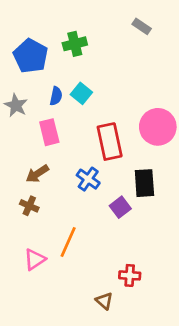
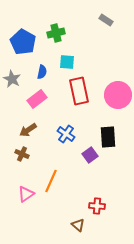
cyan square: (81, 93) -> (67, 62), moved, turned -35
pink rectangle: (49, 132) -> (37, 99), turned 66
red rectangle: (110, 142) -> (79, 91), moved

